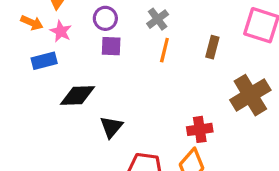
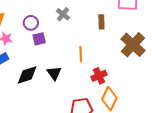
orange line: (164, 50) -> (81, 54), moved
black triangle: (111, 127) -> (54, 73), moved
red cross: (200, 129) -> (99, 76), moved

